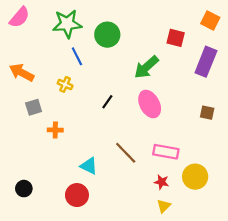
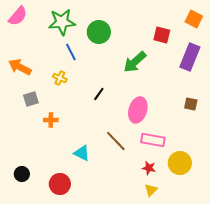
pink ellipse: (150, 104) -> (138, 110), moved, turned 45
red circle: (77, 195) -> (60, 184), moved

